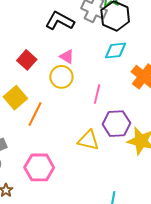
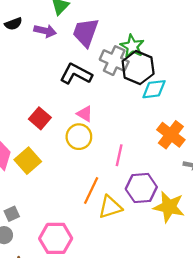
cyan diamond: (116, 50) -> (154, 89), moved
orange line: (35, 114) -> (91, 191), moved
yellow triangle: (88, 140) -> (110, 207), turned -30

